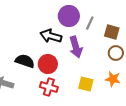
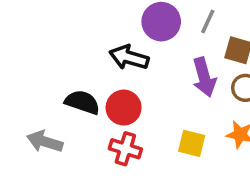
gray line: (90, 23) -> (208, 22), moved
purple arrow: (76, 47) -> (204, 77), moved

